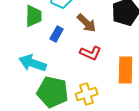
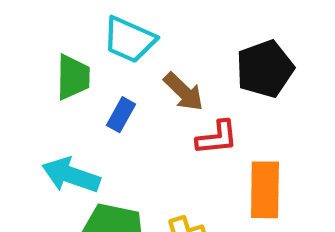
red L-shape: (91, 53) -> (217, 138), moved, turned -30

